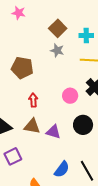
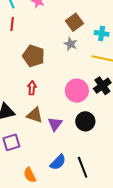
pink circle: (70, 96) -> (77, 91), size x1.5
red arrow: (33, 100) -> (32, 88), moved
purple triangle: (53, 132) -> (55, 124), turned 42

